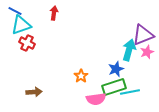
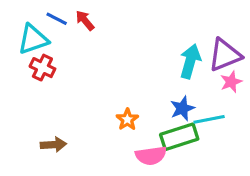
blue line: (15, 11) -> (57, 19), moved
red arrow: (54, 13) -> (85, 20), turned -48
cyan arrow: (129, 50) -> (190, 61), moved
cyan line: (130, 92) -> (209, 119), moved

